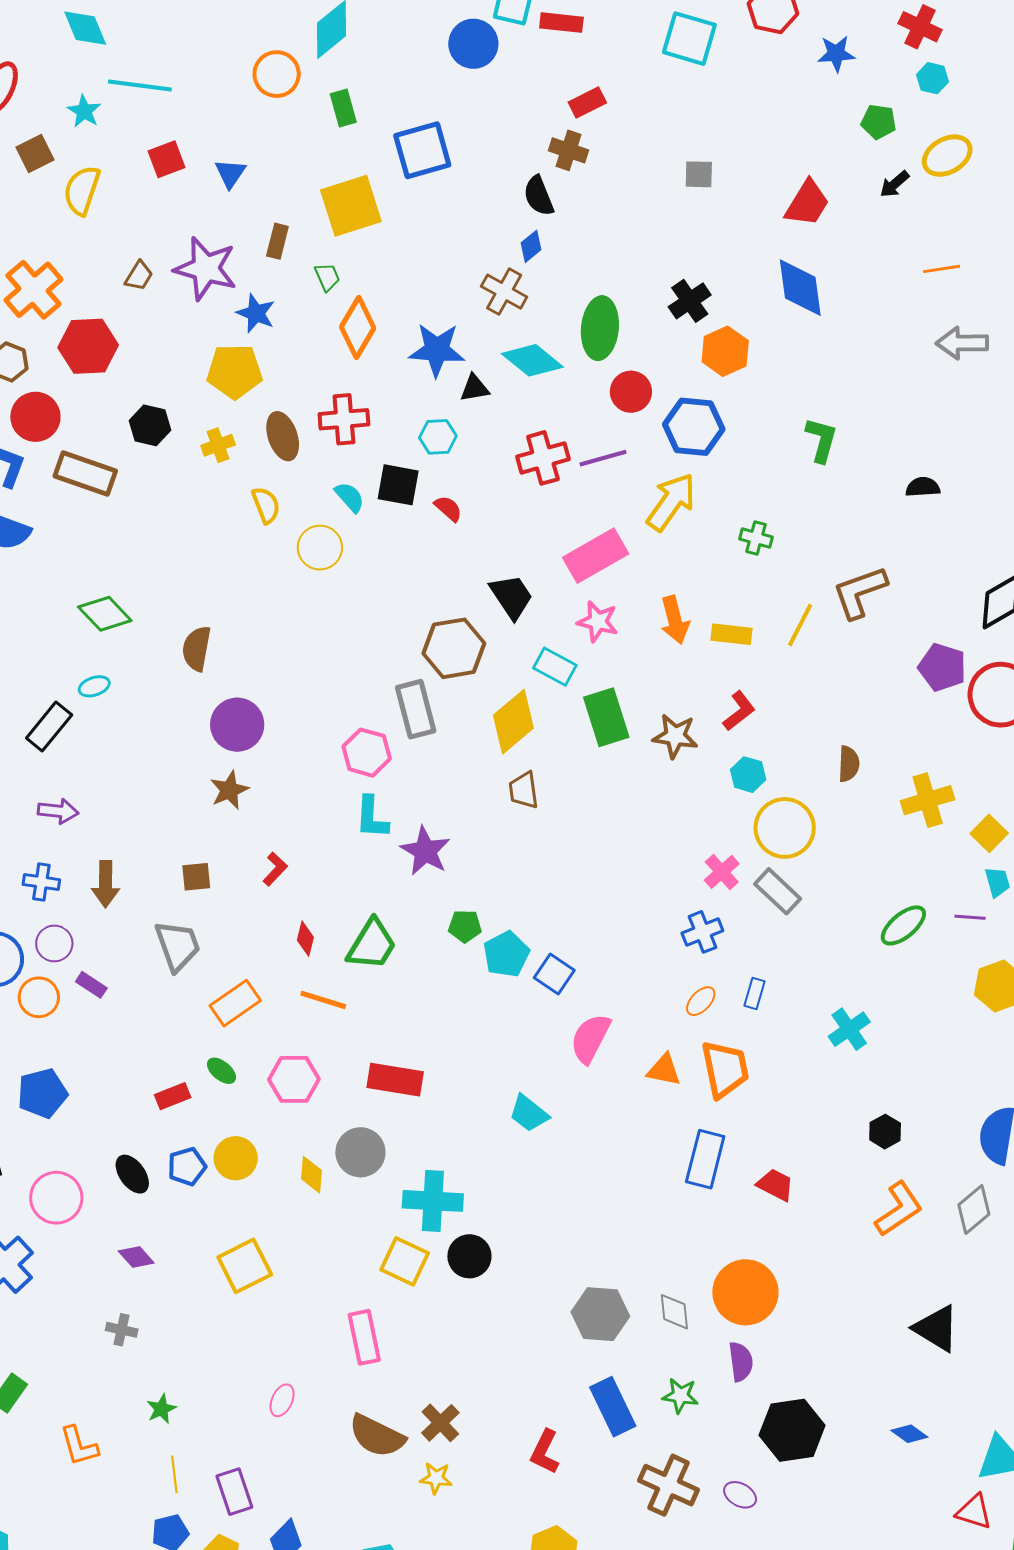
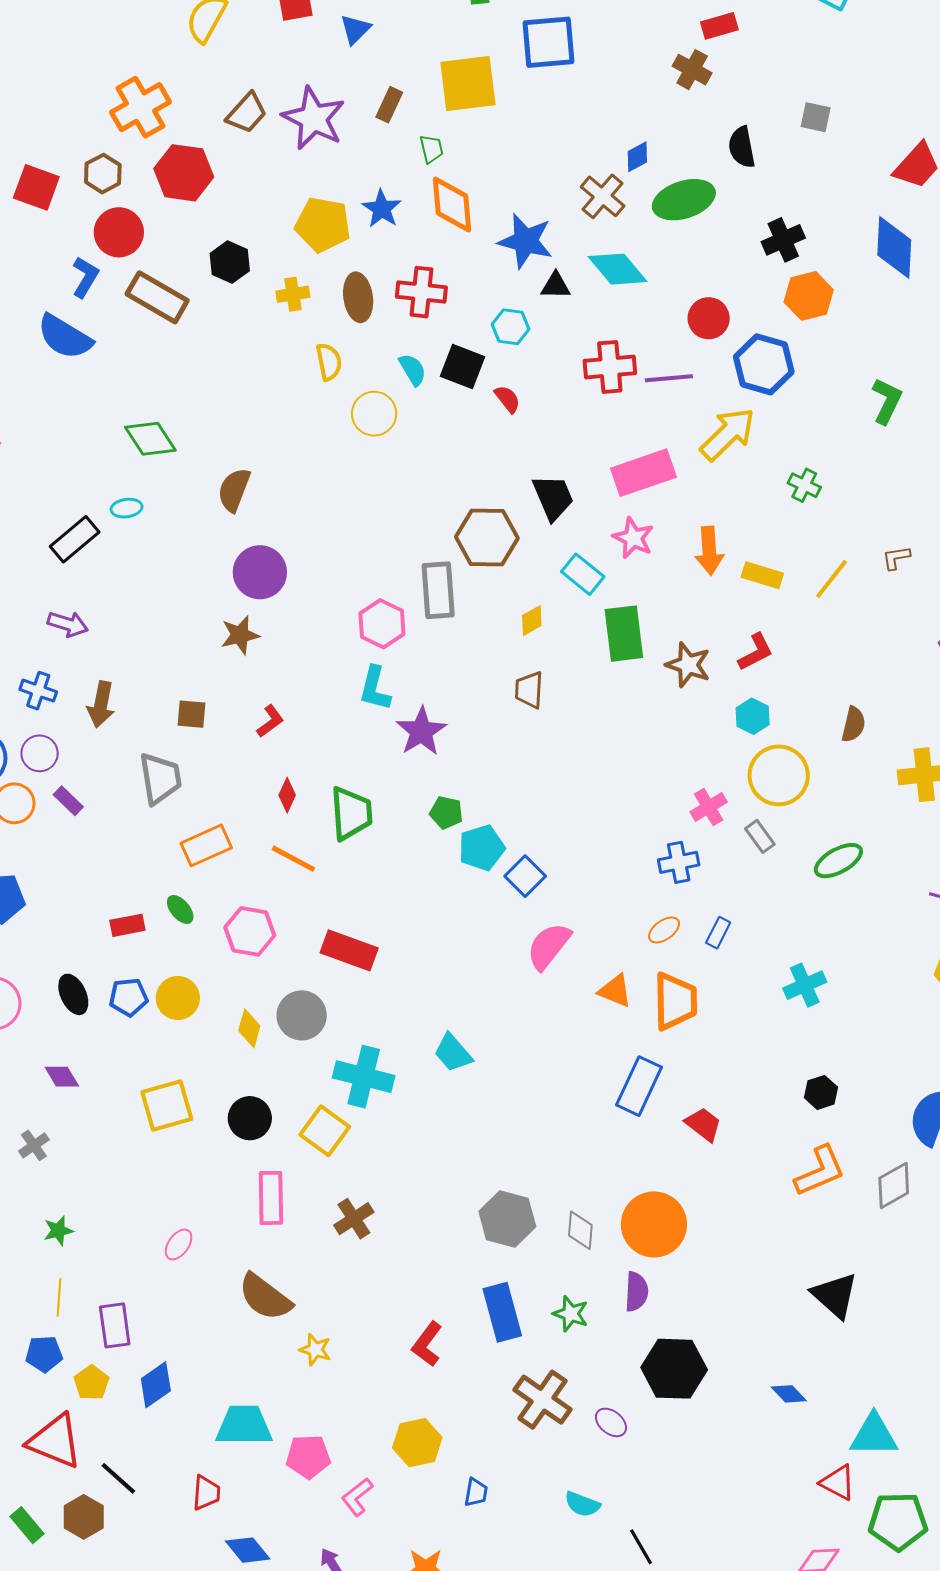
black semicircle: (539, 196) -> (742, 147), moved
brown trapezoid: (139, 276) -> (247, 113), size x1.4
blue star: (256, 313) -> (382, 209), moved
orange diamond: (358, 328) -> (452, 204), turned -46
green ellipse: (600, 328) -> (684, 200), moved, turned 56
brown L-shape: (860, 592) -> (896, 558), size x0.5
yellow diamond: (513, 722) -> (532, 621), size x0.5
gray rectangle: (778, 891) -> (760, 836), size x0.7
green ellipse: (903, 925) -> (838, 861), moved
green trapezoid: (372, 945) -> (351, 813), turned -46
cyan trapezoid: (529, 1113) -> (453, 1053), moved
black circle: (469, 1256) -> (250, 1118), moved
gray cross: (122, 1330) -> (34, 1145), turned 32
brown cross: (440, 1423) -> (354, 1219), moved

